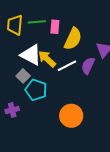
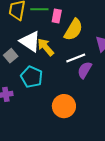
white line: (67, 66) -> (76, 58), moved
purple semicircle: (88, 66) -> (85, 70), moved
gray square: (23, 76) -> (11, 56), moved

